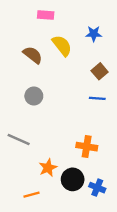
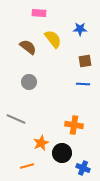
brown square: (100, 71) -> (85, 61), turned 32
blue cross: (97, 188) -> (83, 168), moved

